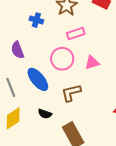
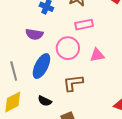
purple semicircle: (17, 50) -> (34, 34), moved, turned -66
blue ellipse: (38, 79) -> (41, 66), turned 60

